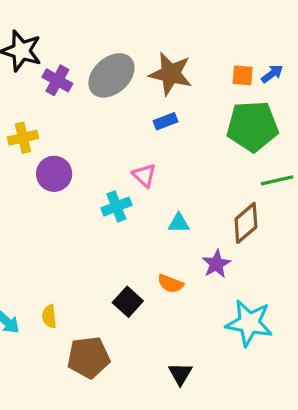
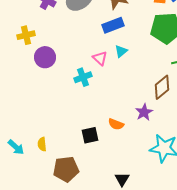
blue rectangle: (166, 121) -> (113, 25), size x1.5
cyan triangle: (179, 223) -> (121, 51), moved, turned -40
black square: (128, 302) -> (90, 135), turned 36

